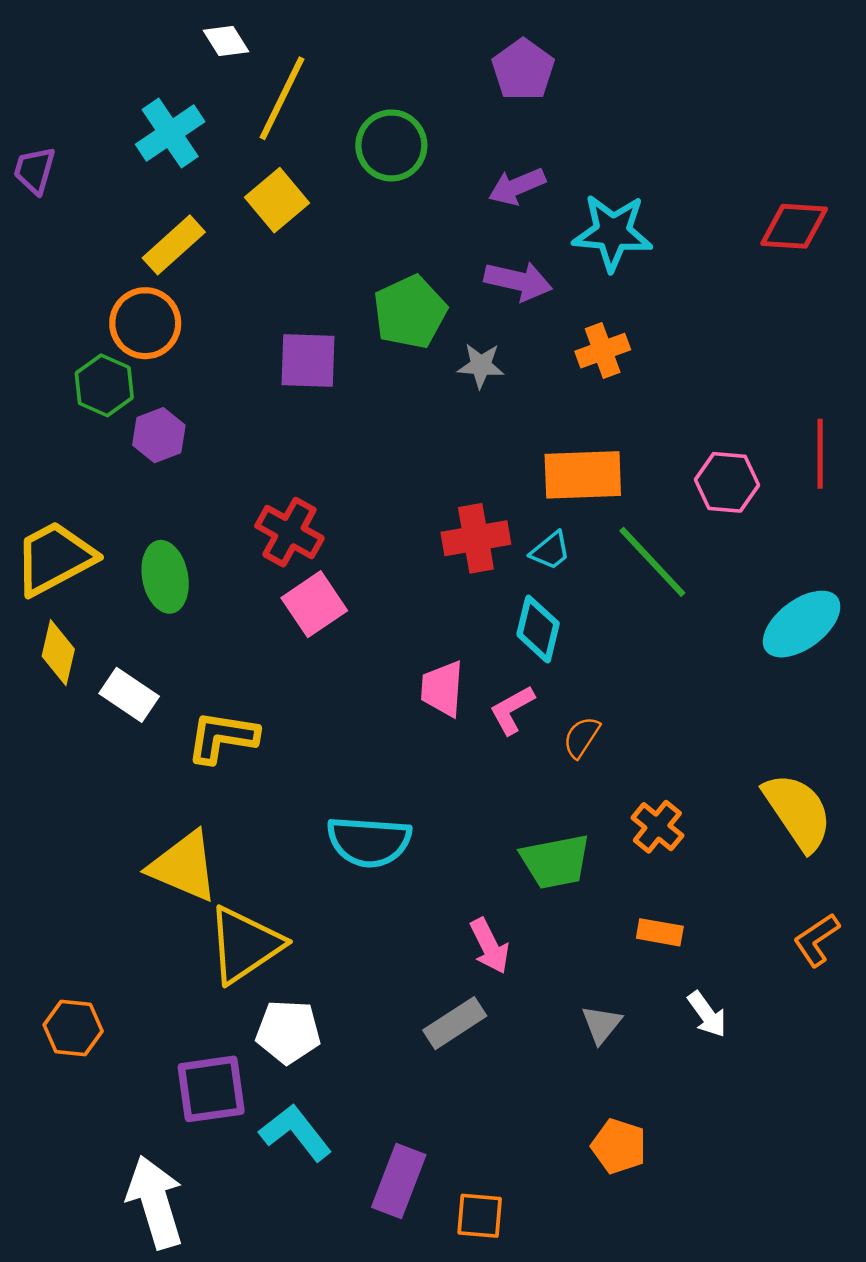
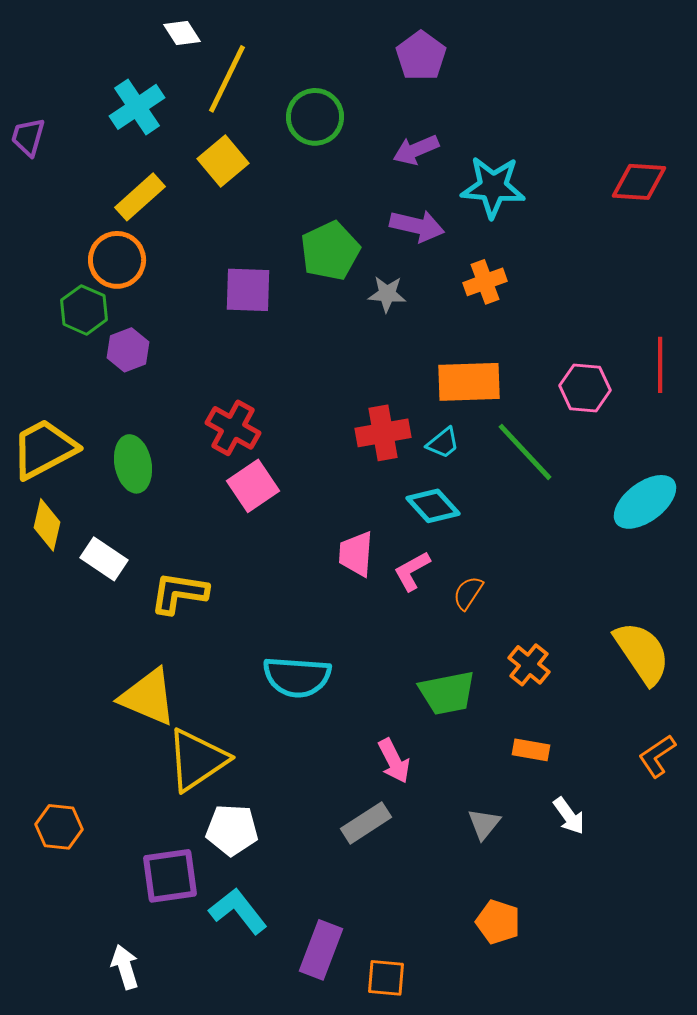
cyan diamond: (538, 629) -> (433, 506), turned -56
white arrow: (155, 1202) -> (125, 967), size x0.6

